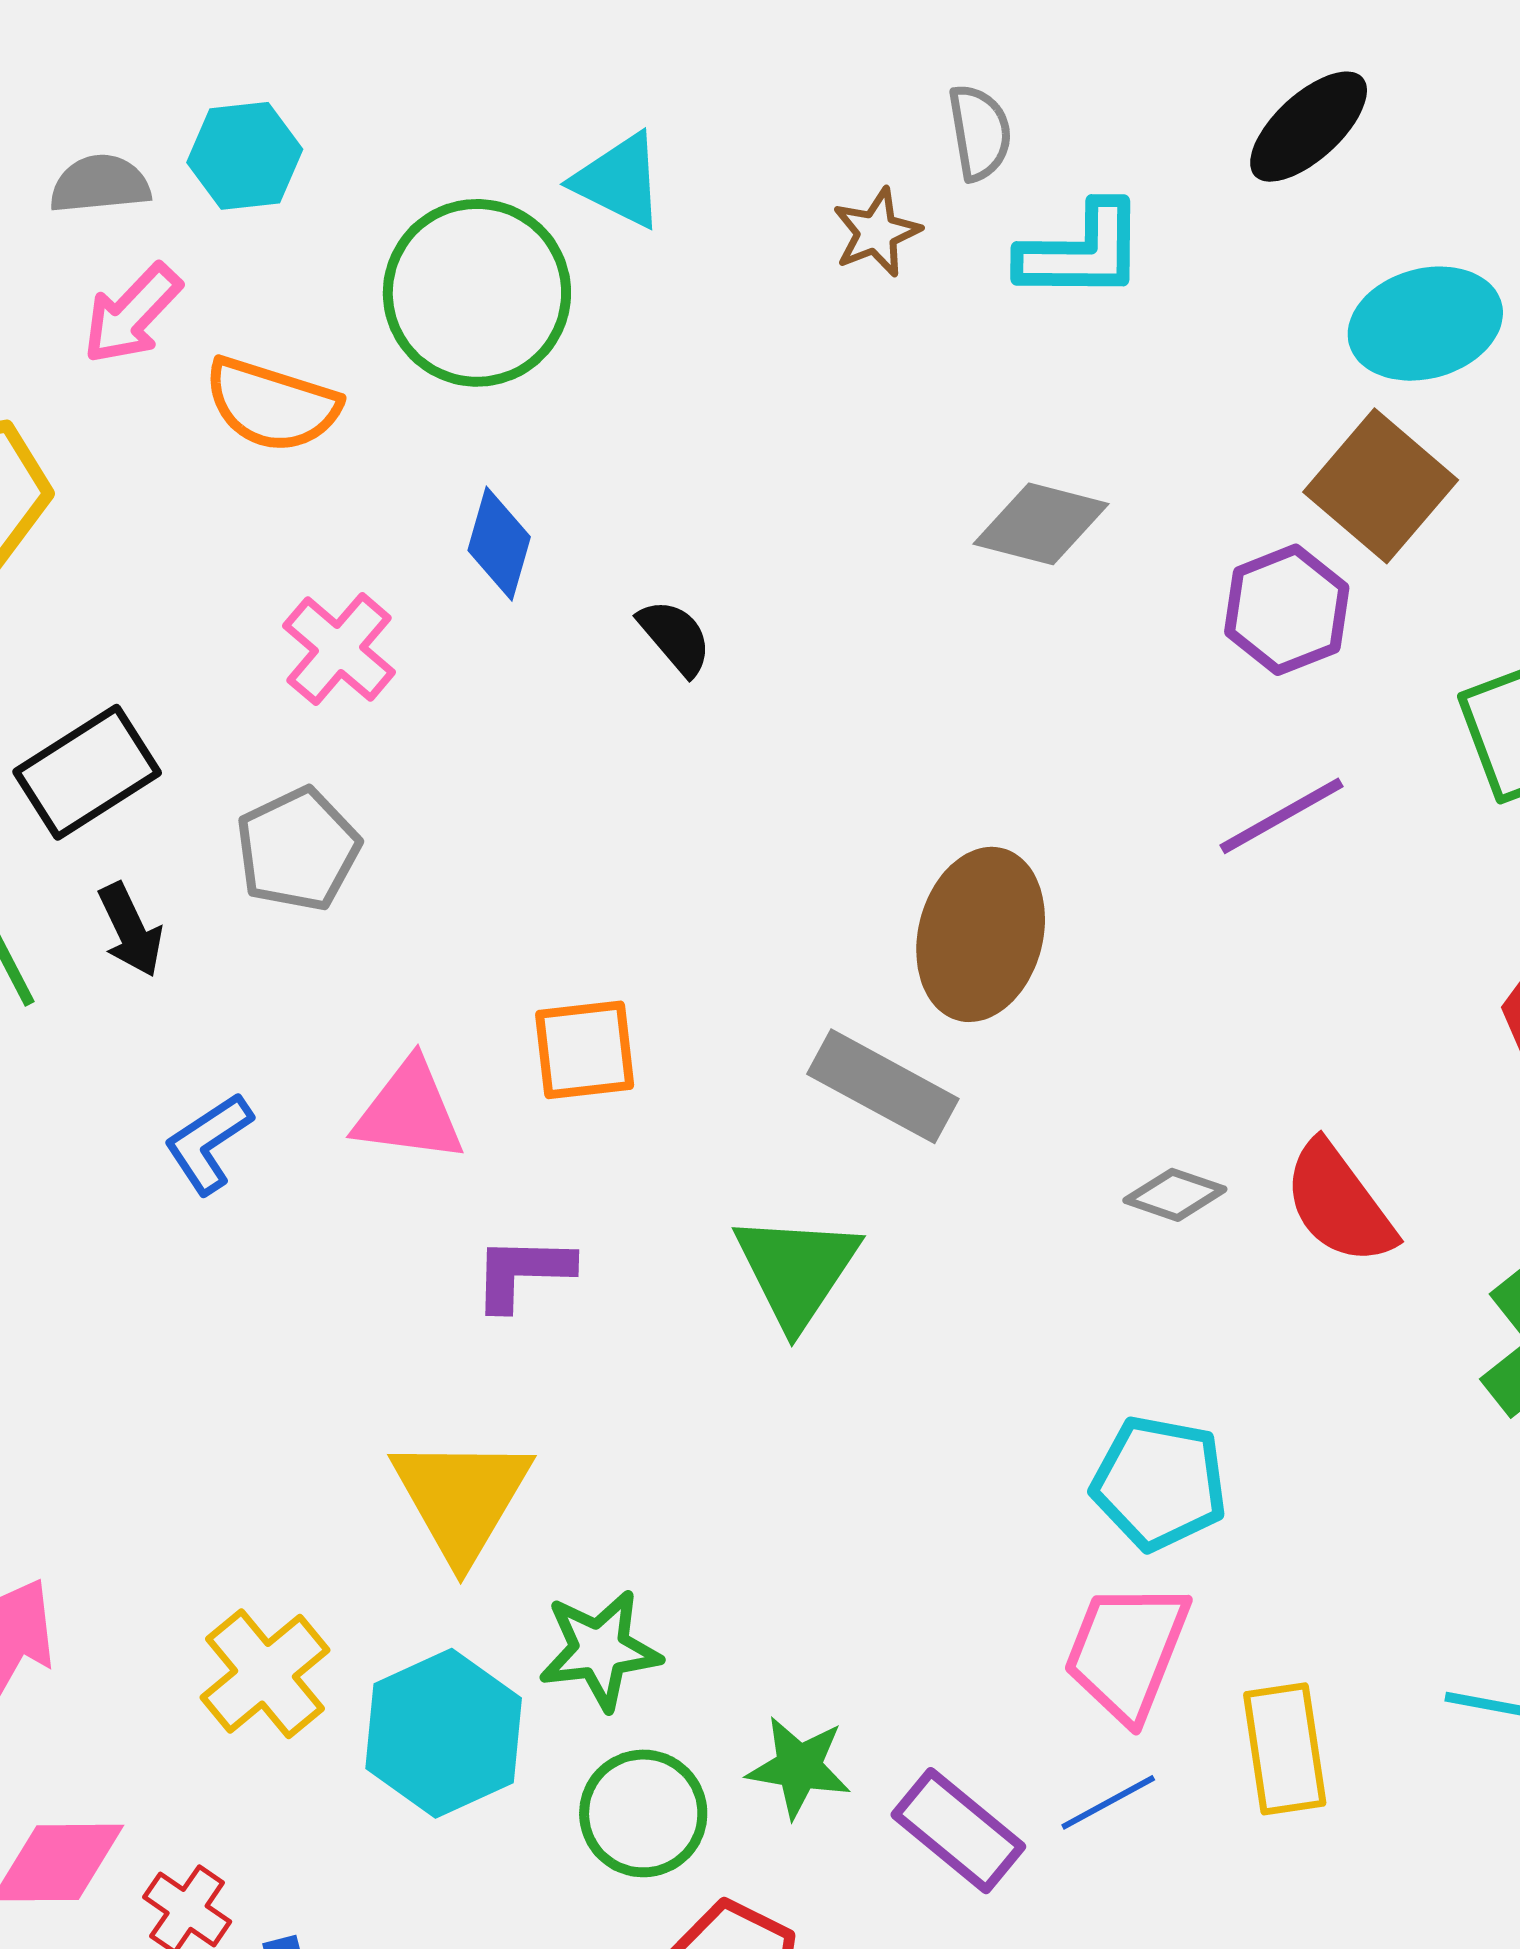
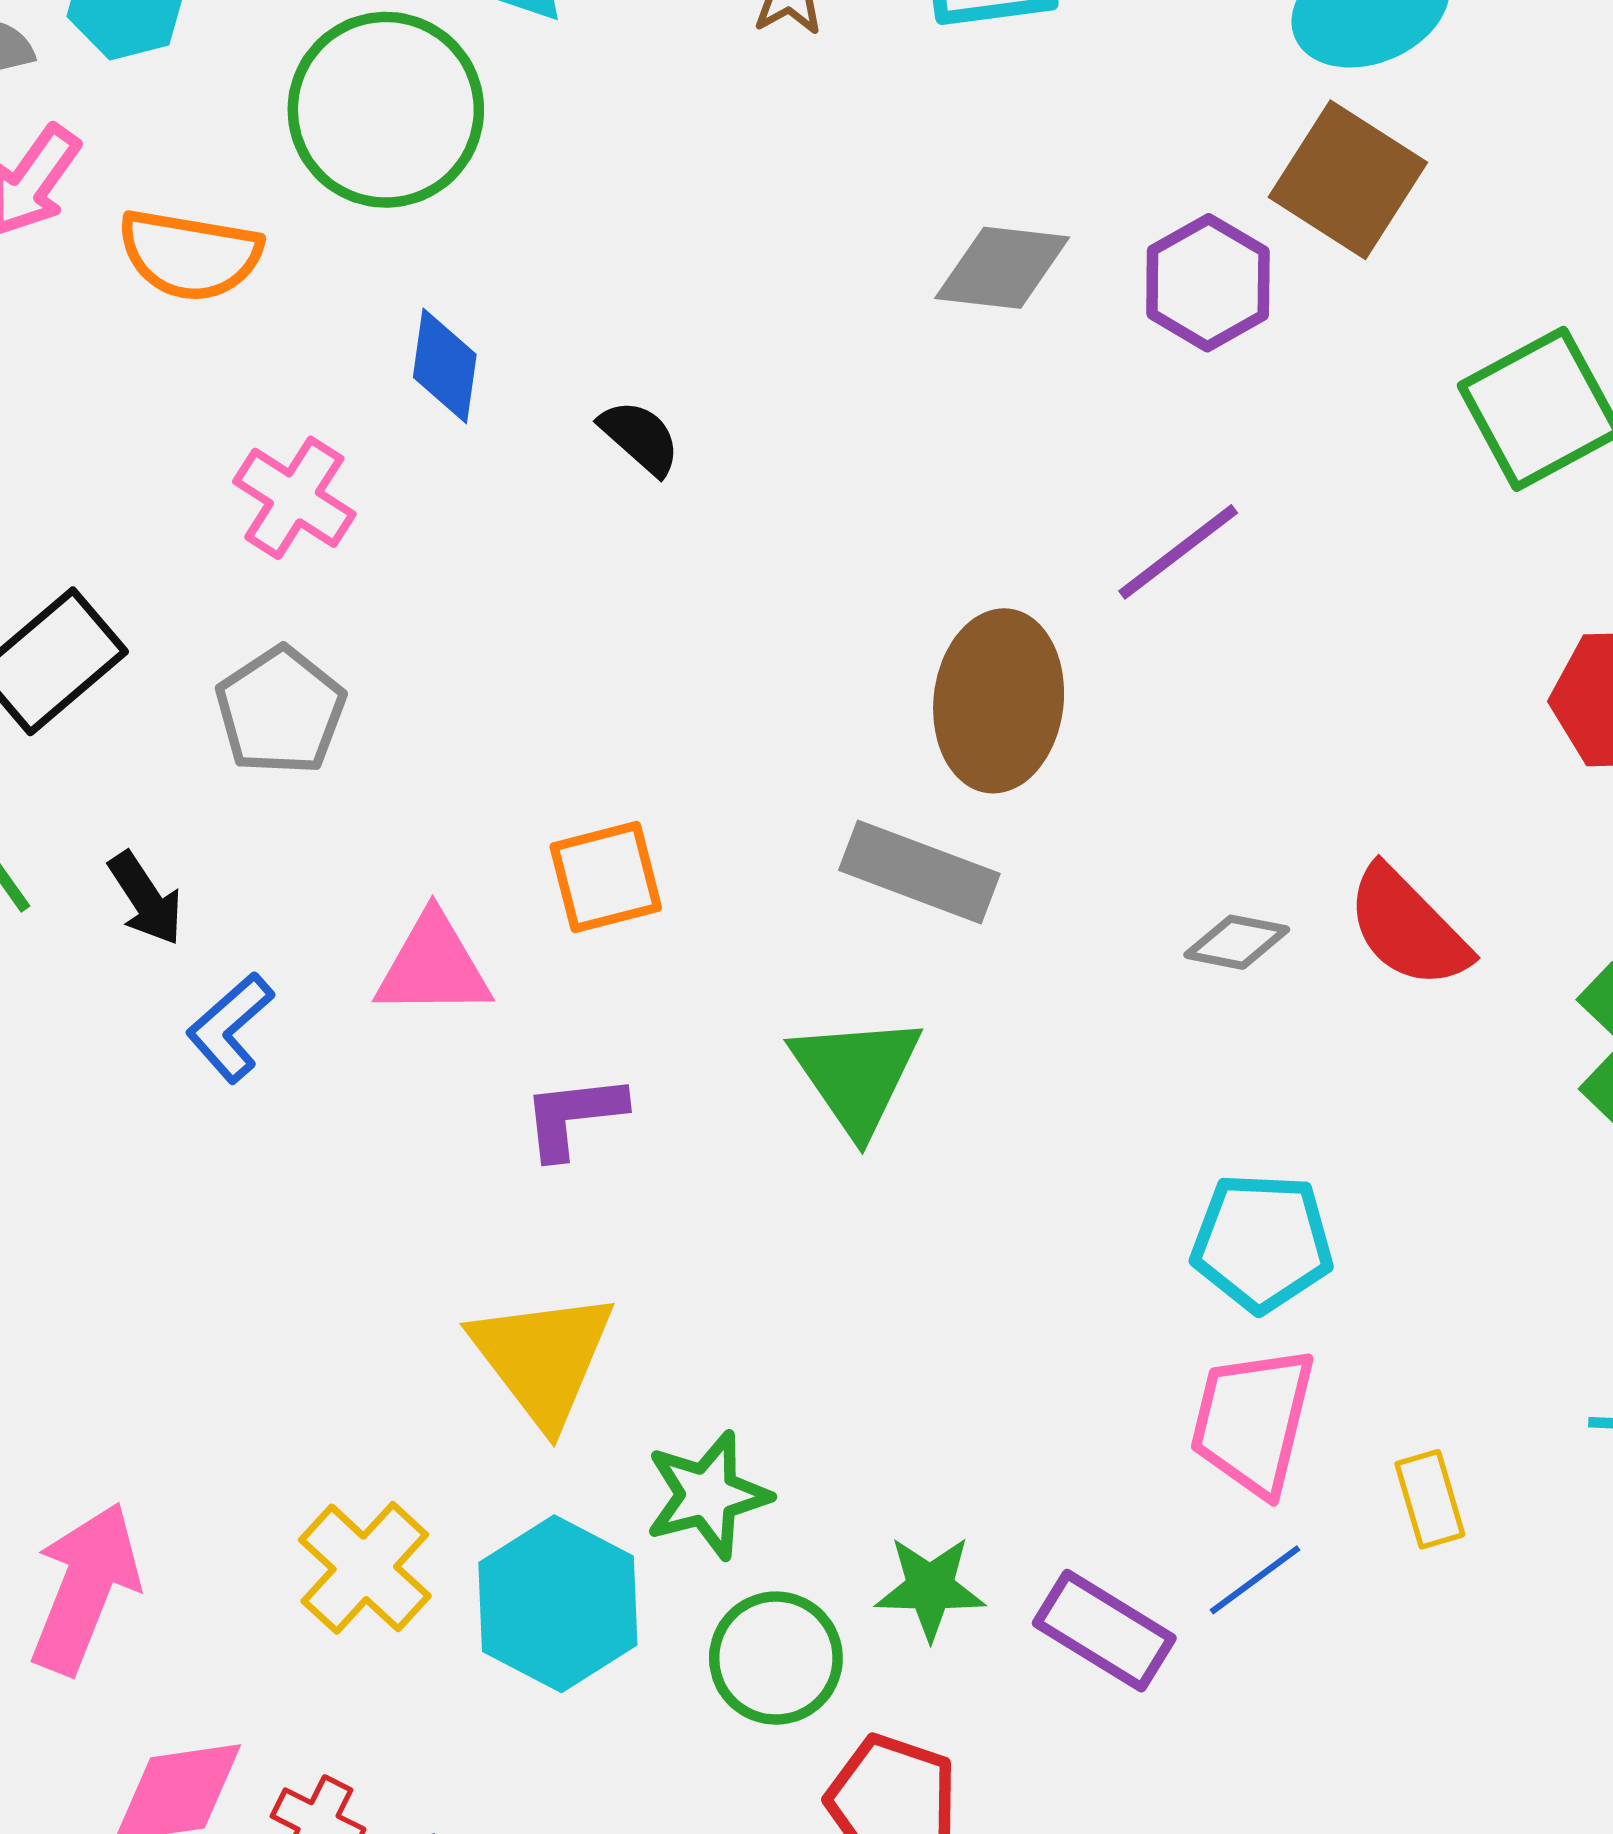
purple hexagon: (1287, 610) -> (1208, 283), moved
purple line: (1282, 816) -> (1178, 552), moved
black arrow: (131, 930) -> (146, 899), moved
yellow rectangle: (1285, 1749) -> (1430, 1499), size x0.7

